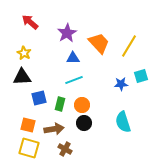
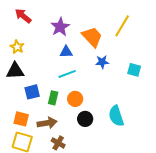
yellow line: (129, 46) -> (122, 26), moved
cyan square: (141, 76) -> (134, 70), turned 32
blue star: (121, 84) -> (102, 62), moved
black circle: (84, 123) -> (85, 119), moved

